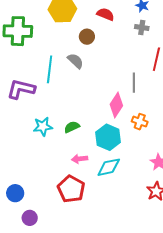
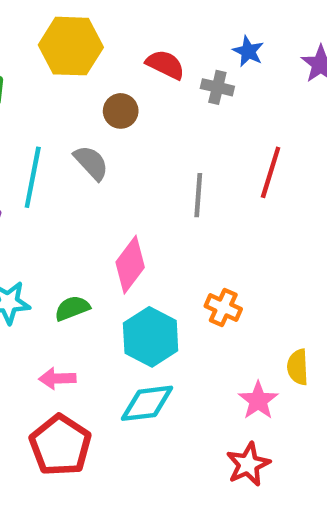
gray cross: (142, 27) -> (217, 87), moved
gray line: (134, 83) -> (198, 195), moved
pink diamond: (116, 105) -> (130, 265), moved
pink arrow: (79, 159) -> (57, 378), moved

